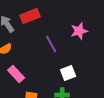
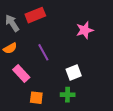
purple line: (51, 44) -> (43, 52), moved

